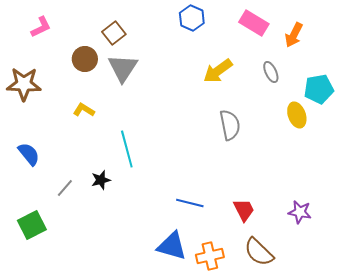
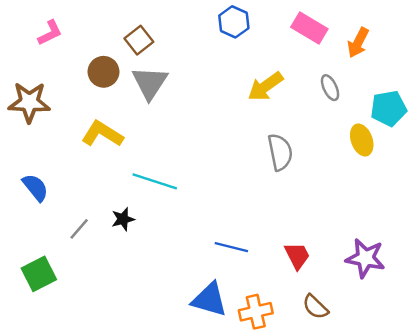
yellow L-shape: (84, 110) -> (102, 134), size x1.6
cyan line: (127, 149) -> (155, 181), turned -57
purple star: (300, 212) -> (365, 258), size x1.4
brown semicircle: (259, 252) -> (315, 307), size x0.7

